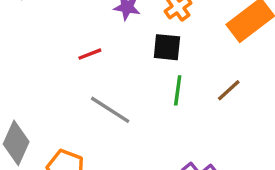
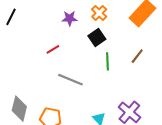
black square: (167, 47) -> (97, 37), turned -30

